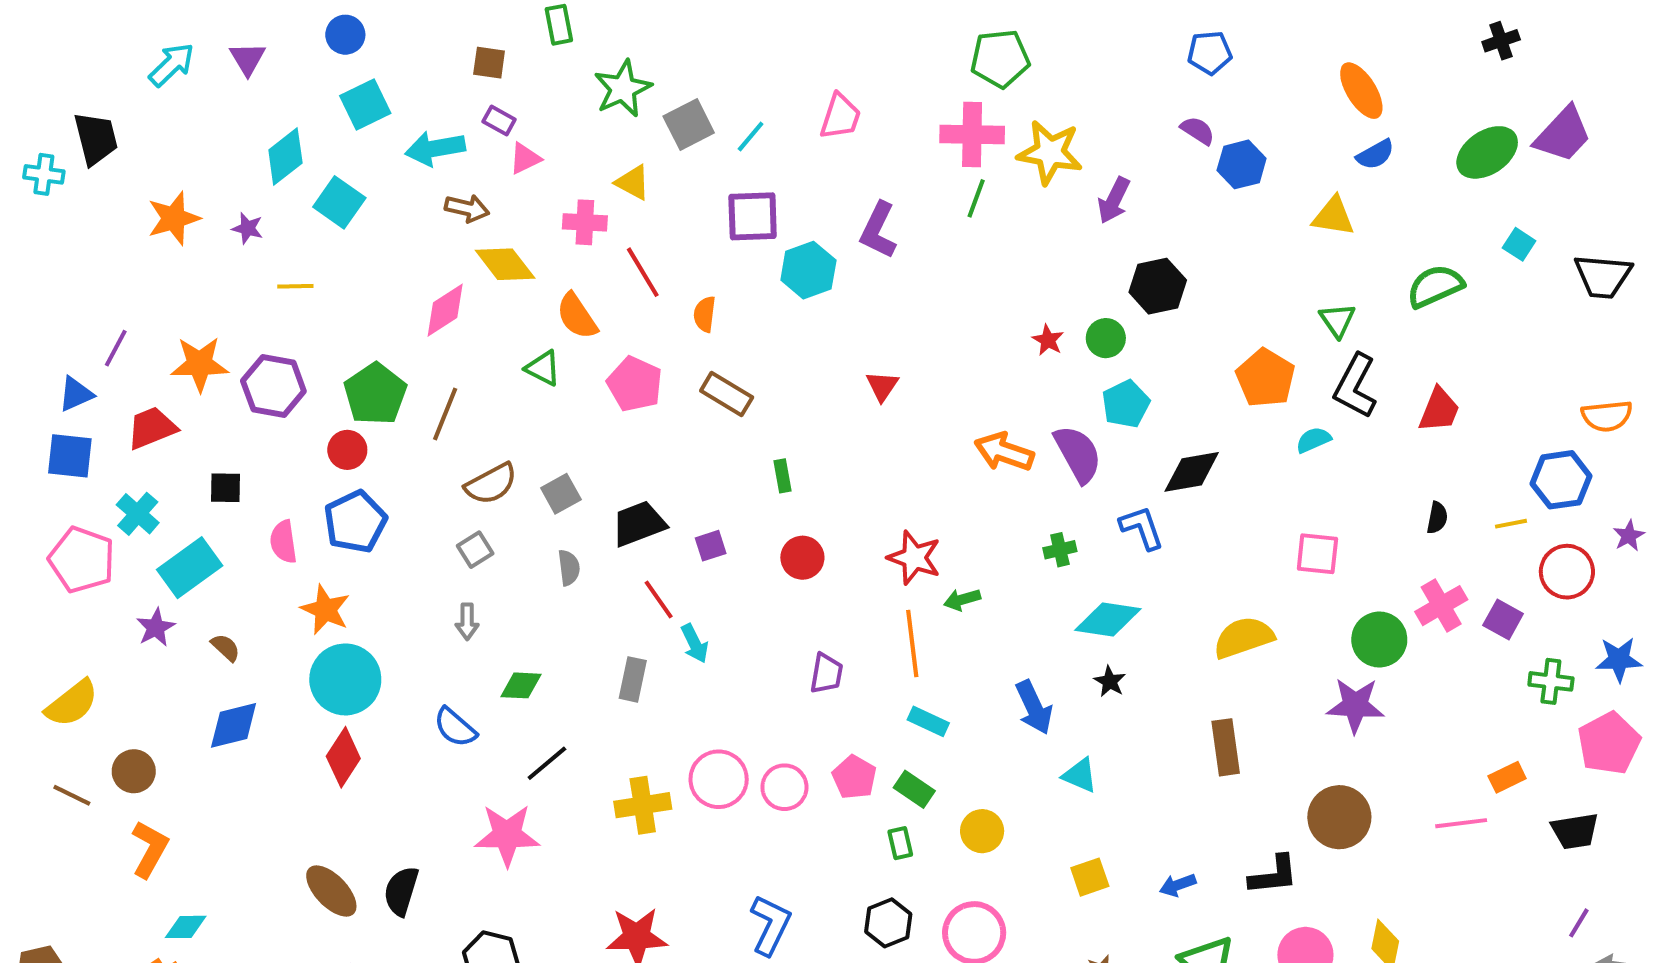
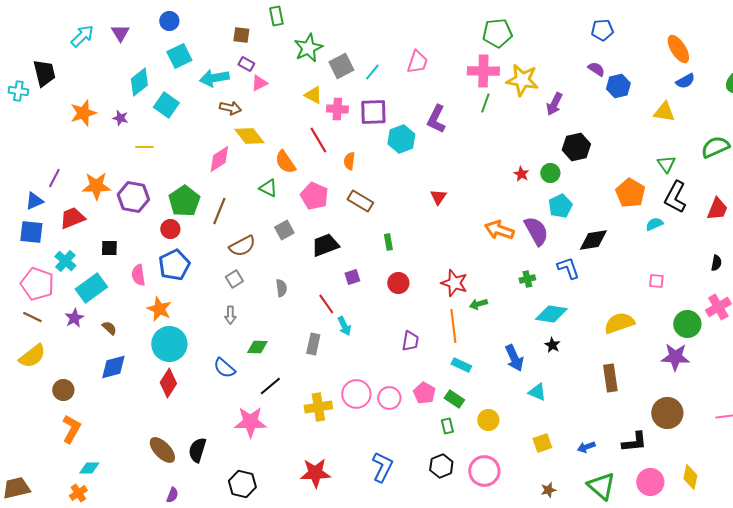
pink cross: (585, 222) -> (337, 109), moved
gray square: (561, 494) -> (284, 230), moved
black trapezoid: (639, 524) -> (325, 245), moved
pink square: (1317, 554) -> (656, 281), size x0.7
brown line: (72, 795) -> (32, 317), moved

